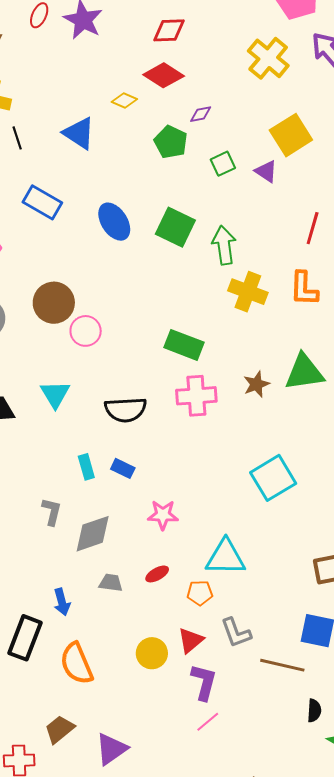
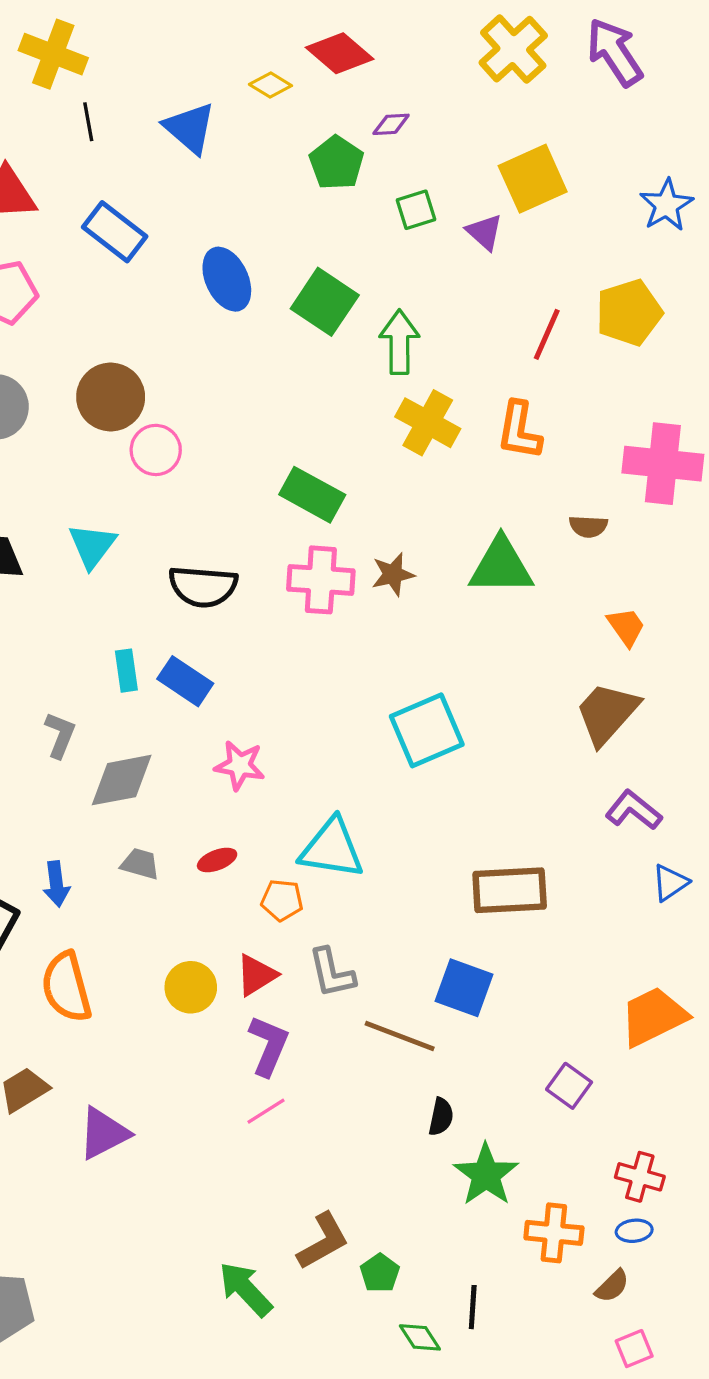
brown star: (256, 384) -> (393, 574), moved
blue rectangle: (123, 468) -> (185, 681), size x1.4

